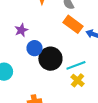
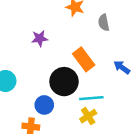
orange rectangle: (73, 24) -> (84, 59), moved
blue circle: (34, 48) -> (44, 105), moved

